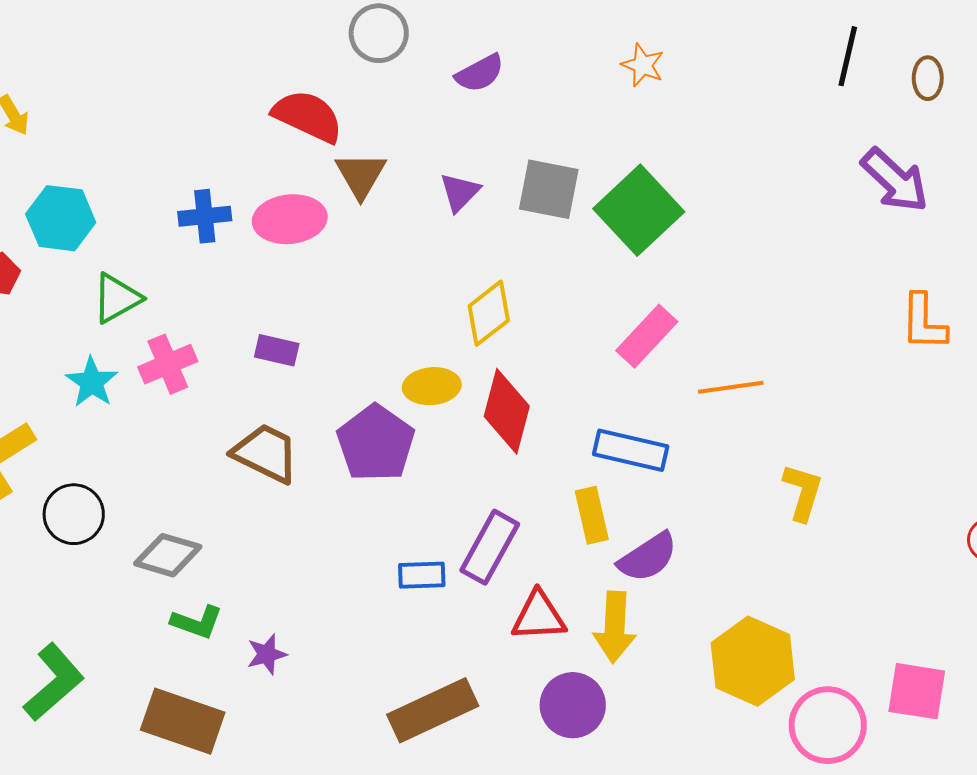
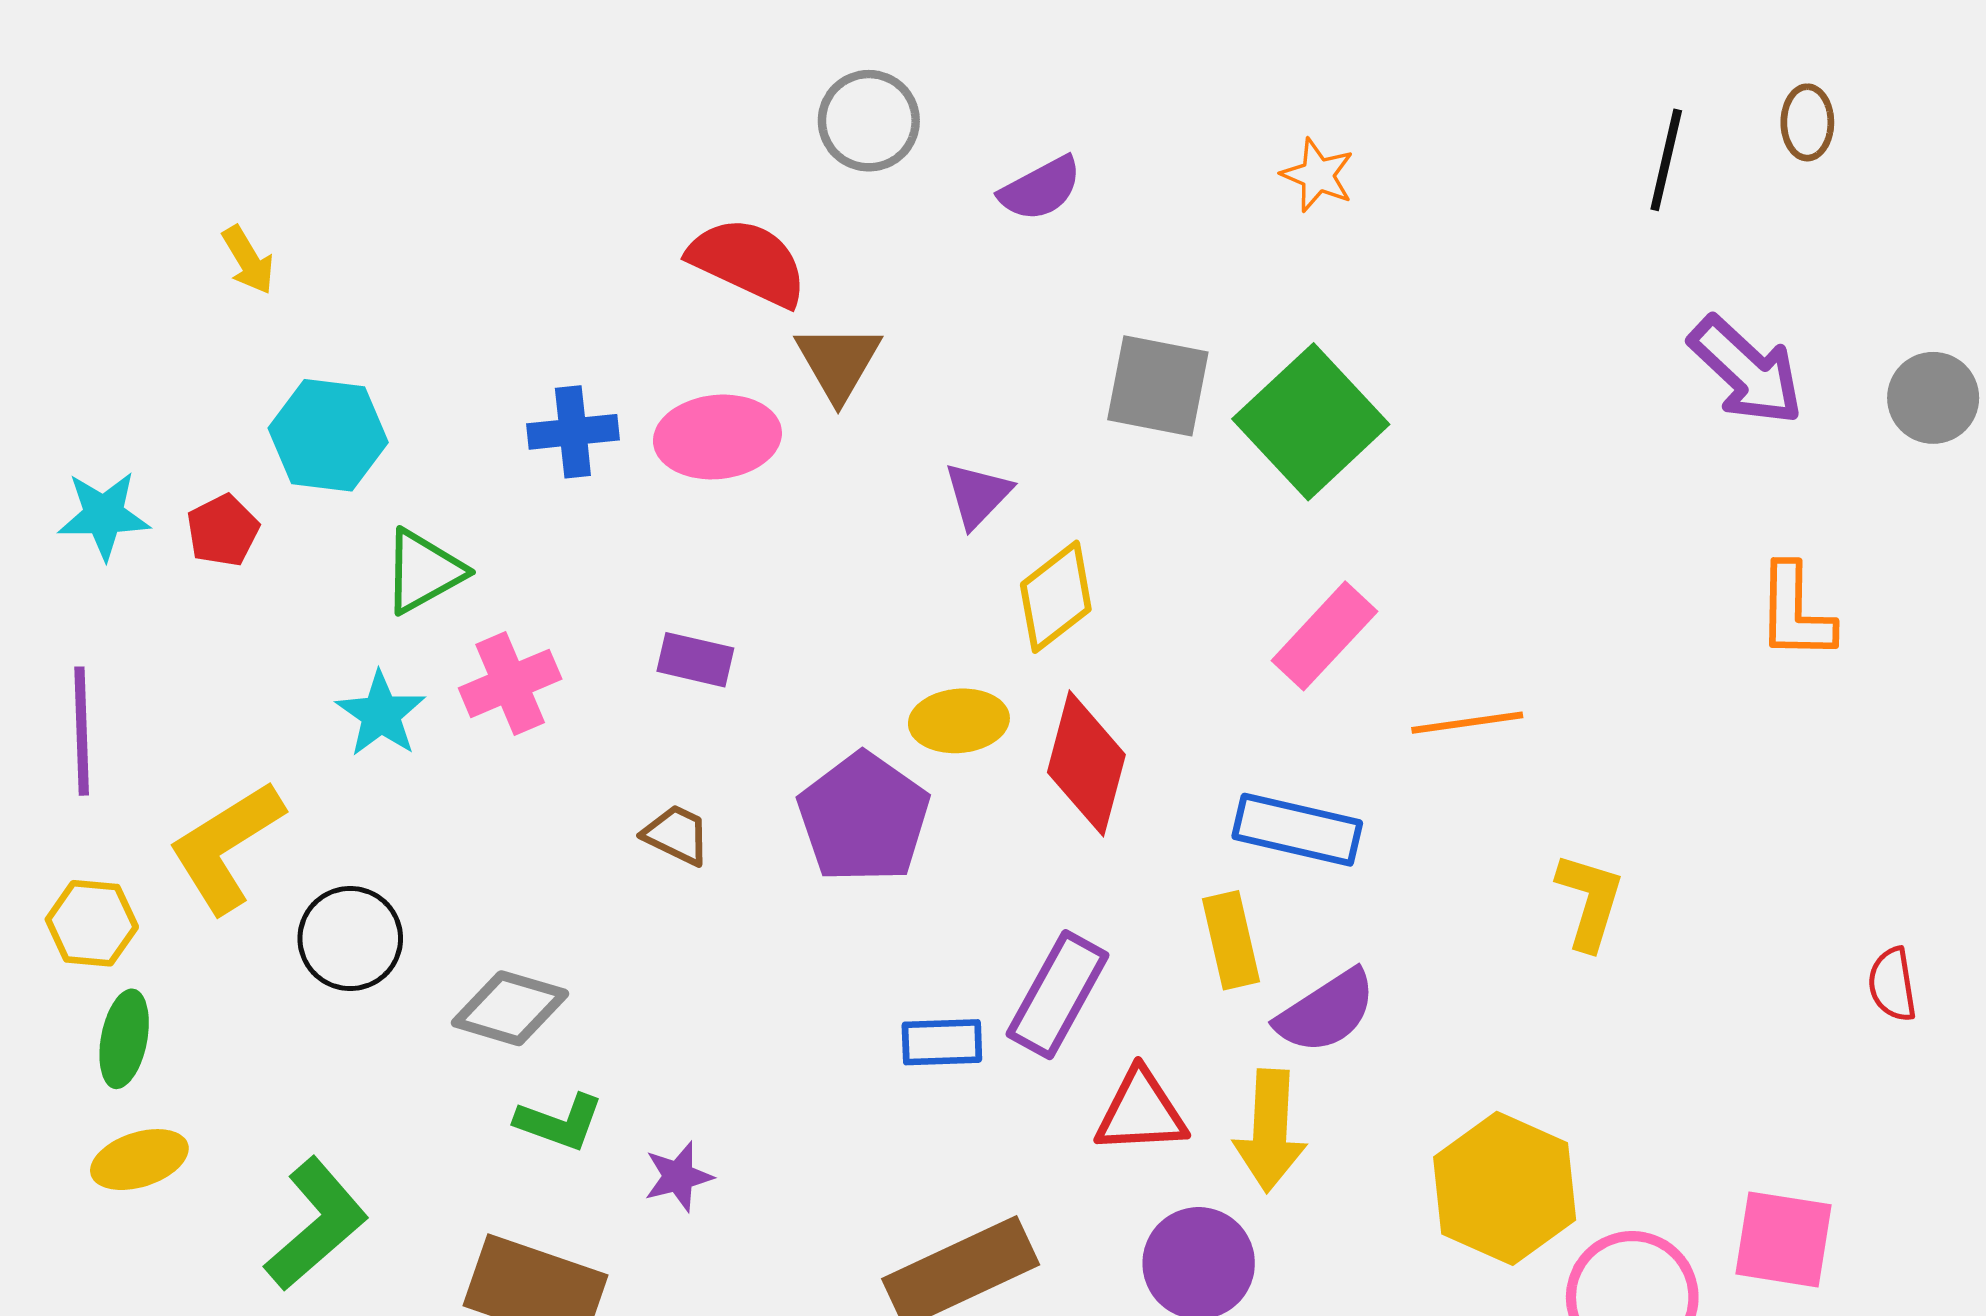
brown ellipse: (928, 78) -> (1807, 122), moved
purple triangle: (460, 192) -> (978, 495), moved
brown trapezoid: (266, 453) -> (677, 835), size x0.6

